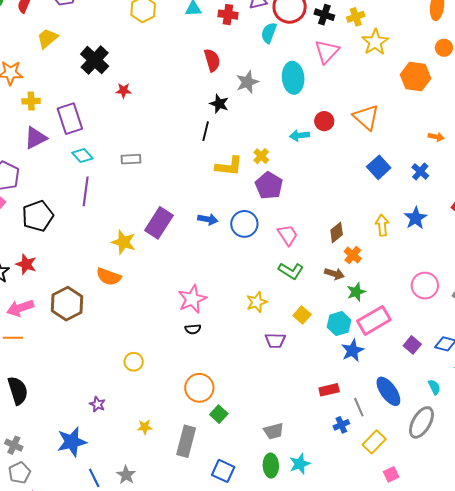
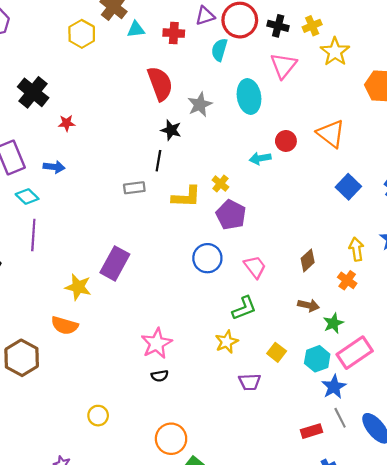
red semicircle: (212, 60) -> (160, 84), size x1.4
gray rectangle: (131, 159) -> (134, 188), moved
blue arrow: (208, 219) -> (54, 167), moved
orange cross: (353, 255) -> (347, 280), moved
green L-shape: (291, 271) -> (244, 308), moved, turned -50
gray line: (359, 407) -> (340, 418), moved

